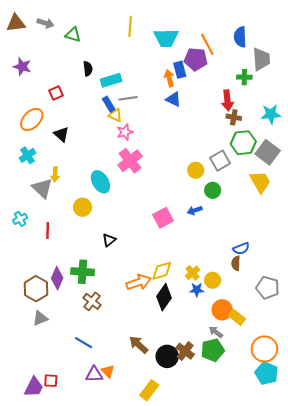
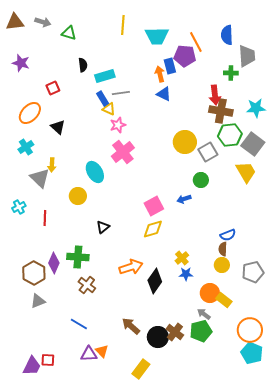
brown cross: (234, 117) -> (221, 111), size x1.6
yellow circle: (196, 170) -> (185, 142), moved, size x1.5
yellow diamond: (162, 271) -> (153, 229), moved
yellow circle: (213, 280) -> (222, 265), moved
gray pentagon: (268, 288) -> (253, 272), turned -30

